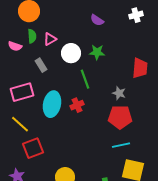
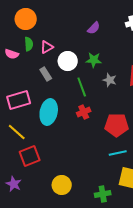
purple semicircle: (97, 20) -> (94, 28), turned -80
gray rectangle: (41, 65) -> (46, 74), moved
gray star: (119, 93) -> (110, 80), moved
red cross: (77, 105) -> (84, 112), moved

